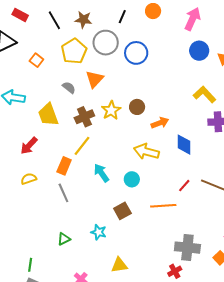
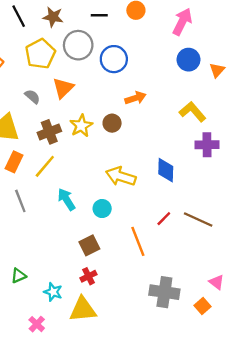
black line: (122, 17) -> (99, 15), turned 64
orange arrow: (160, 123) -> (136, 98), moved
orange rectangle: (64, 166) -> (14, 162), moved
gray line: (63, 193) -> (20, 201), moved
orange line: (163, 206) -> (138, 241), turned 70
cyan star: (99, 232) -> (53, 292), moved
yellow triangle: (119, 265) -> (83, 309), size x1.4
red cross: (175, 271) -> (88, 276), moved

